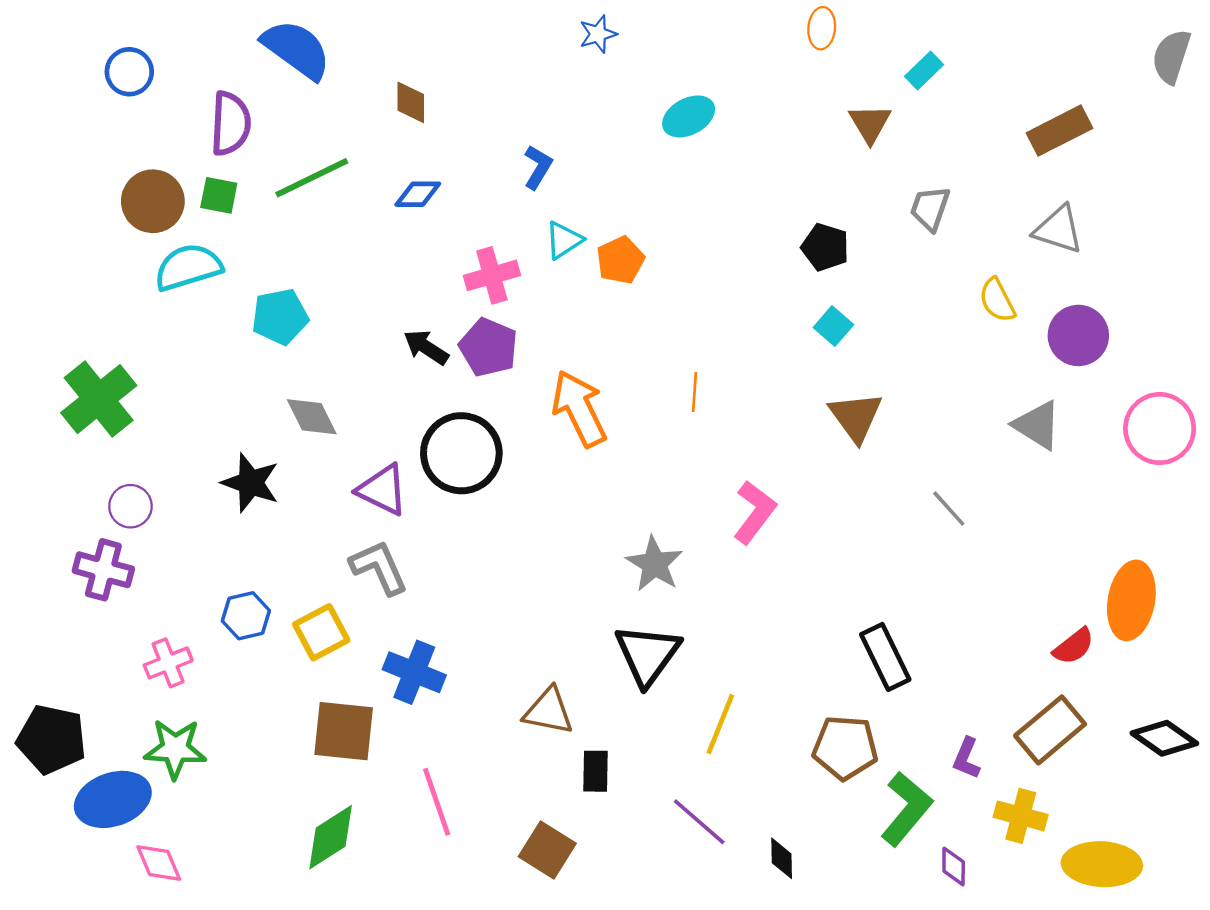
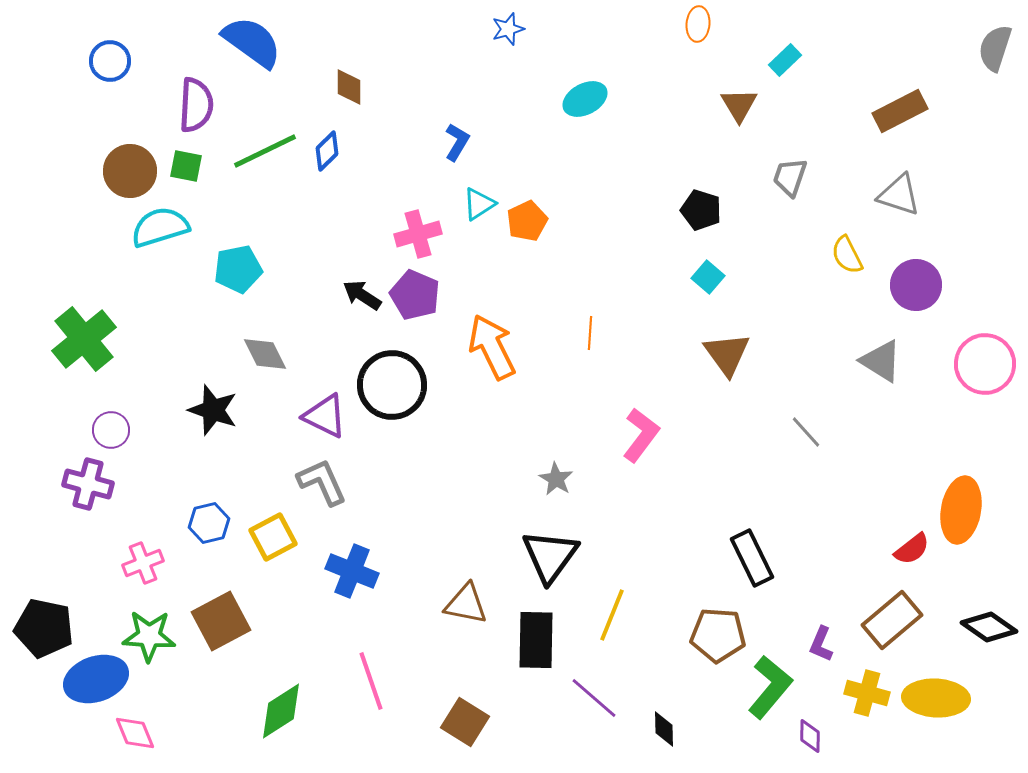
blue diamond: (418, 194) -> (327, 151), moved, turned -45
gray star: (654, 564) -> (556, 479), size x0.7
brown square: (344, 731) -> (221, 621), moved, turned -34
black rectangle: (596, 771) -> (536, 640), moved, size x1.6
yellow ellipse: (1102, 864) -> (936, 698), moved

